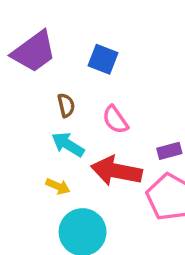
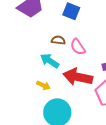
brown semicircle: (66, 105) -> (58, 40), moved, turned -72

